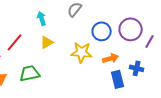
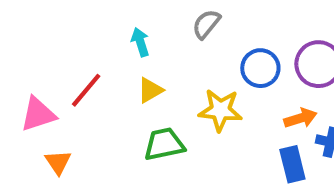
orange arrow: (111, 58) -> (300, 118), moved
green trapezoid: (30, 73) -> (164, 144), moved

